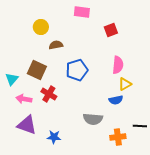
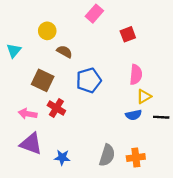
pink rectangle: (82, 12) -> (94, 14), turned -56
brown semicircle: (56, 45) -> (64, 52), turned 40
cyan triangle: (12, 79) -> (14, 50), moved
gray semicircle: (93, 119) -> (107, 155), moved, turned -78
black line: (140, 126) -> (161, 117), moved

